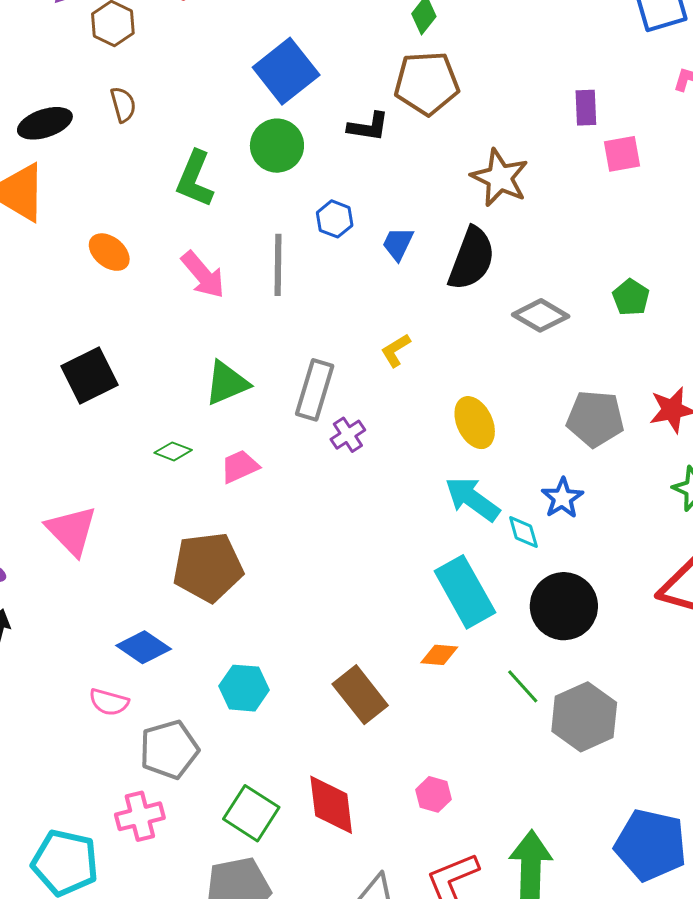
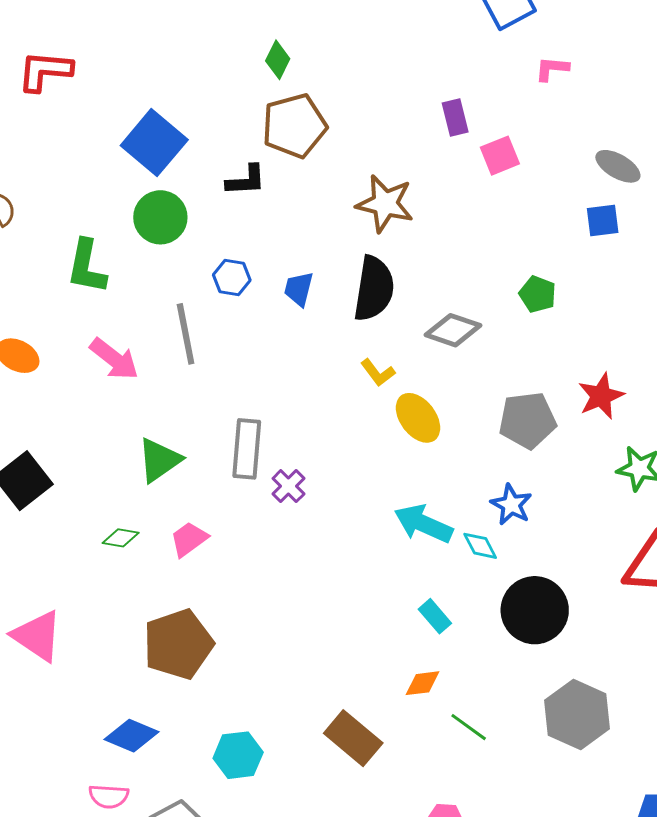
yellow L-shape: (396, 350) -> (378, 373), moved, turned -84
yellow ellipse: (475, 423) -> (418, 418), moved
cyan rectangle: (465, 592) -> (435, 616), size x0.5
green line: (523, 686) -> (469, 727), moved

